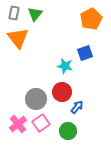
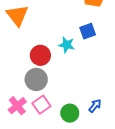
red circle: (62, 92) -> (40, 55), moved
blue arrow: (77, 107) -> (95, 106), moved

